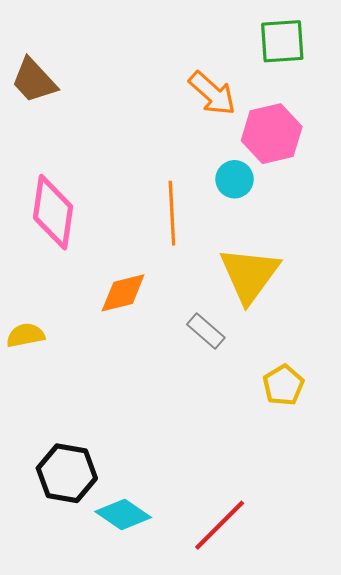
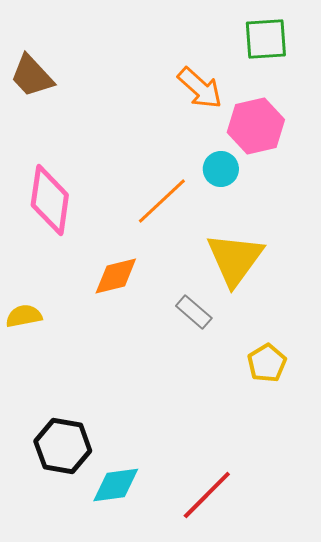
orange line: (172, 213) -> (162, 201), turned 50
cyan diamond: (123, 515) -> (116, 485), turned -42

